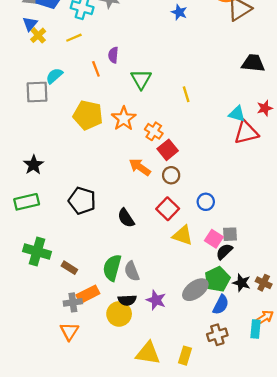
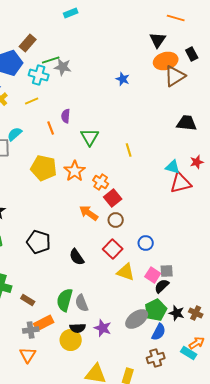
cyan rectangle: (255, 329) -> (189, 353), turned -63

